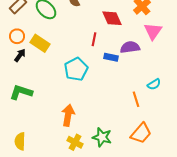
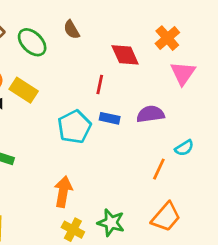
purple semicircle: (130, 47) -> (150, 114), moved
blue rectangle: (111, 57) -> (110, 118), moved
orange line: (136, 99) -> (159, 169), turned 42

